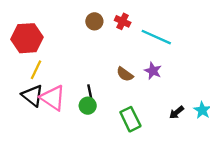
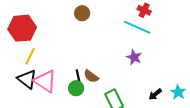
red cross: (123, 21) -> (144, 10), moved
brown semicircle: (125, 74) -> (91, 76), moved

